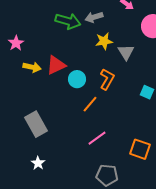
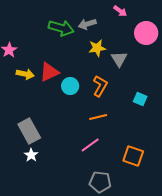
orange line: (90, 104) -> (98, 117), moved, turned 36
white star: (38, 163) -> (31, 155), moved

